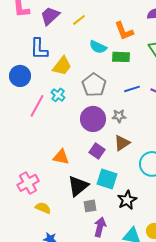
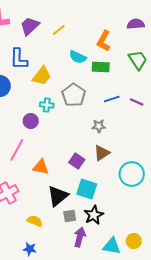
orange L-shape: (124, 31) -> (104, 41), turned 50
cyan cross: (58, 95) -> (47, 105), moved, turned -32
pink line: (37, 106) -> (17, 150), moved
purple circle: (93, 119) -> (31, 121), moved, size x0.6
black star: (127, 200) -> (94, 215), moved
yellow semicircle: (43, 208) -> (35, 221), moved

